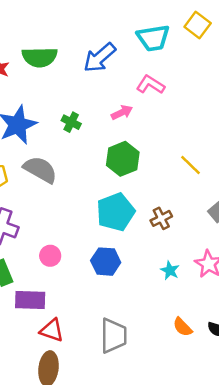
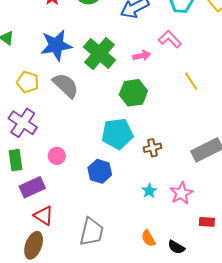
green cross: (71, 122) -> (99, 54), size x2.0
yellow line: (190, 165) -> (191, 81), moved
purple rectangle: (30, 300) -> (32, 187), turned -40

